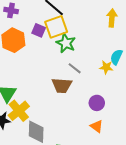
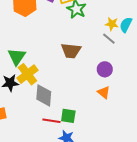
yellow star: (106, 67) -> (112, 24), moved
gray line: (75, 68) -> (109, 39), moved

